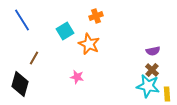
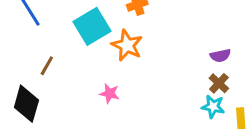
cyan square: (65, 31) -> (92, 26), size x1.4
cyan star: (148, 86) -> (213, 107), size x0.7

